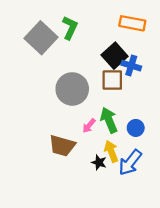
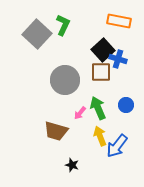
blue circle: (136, 128) -> (126, 105), moved
black star: (99, 162) -> (72, 165), moved

